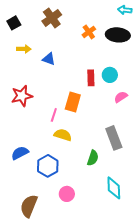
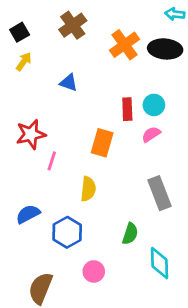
orange cross: (89, 32) -> (125, 45), size x1.5
yellow arrow: (24, 49) -> (24, 62), moved, turned -56
pink semicircle: (121, 97) -> (151, 134), moved
pink line: (54, 115) -> (52, 161), moved
yellow semicircle: (63, 135) -> (88, 189), turned 78
green semicircle: (93, 158) -> (130, 234), moved

